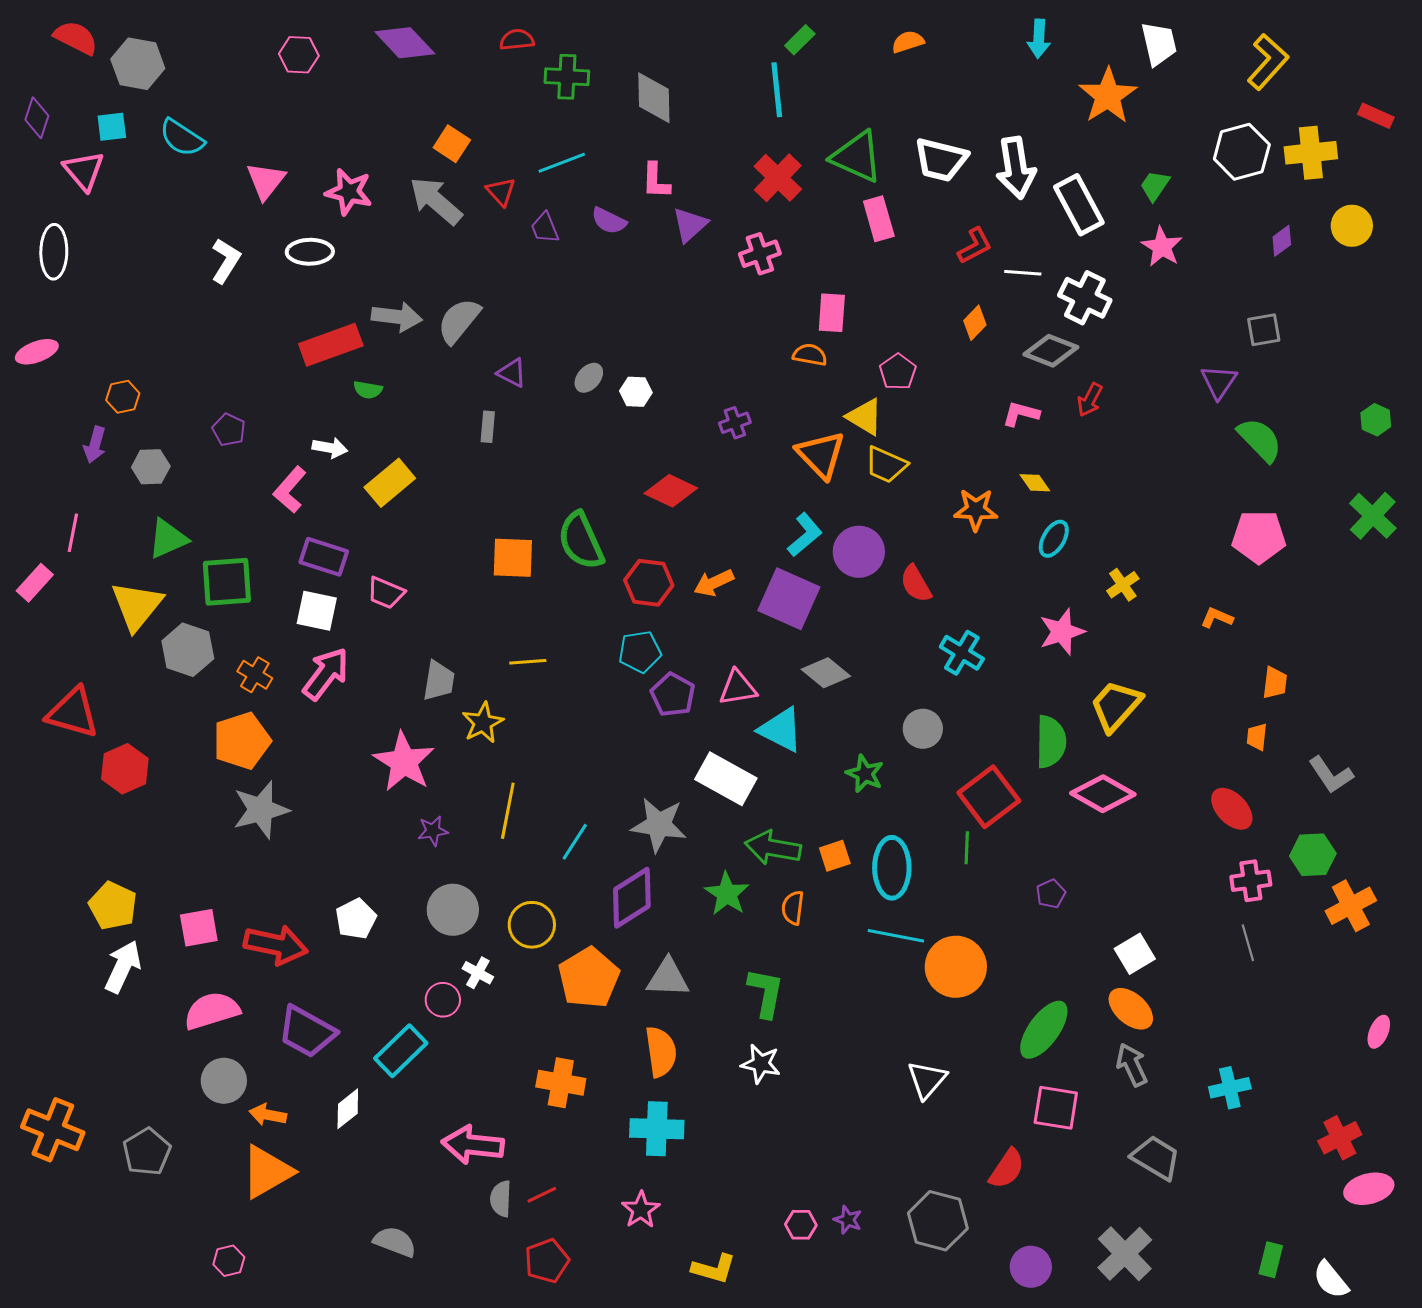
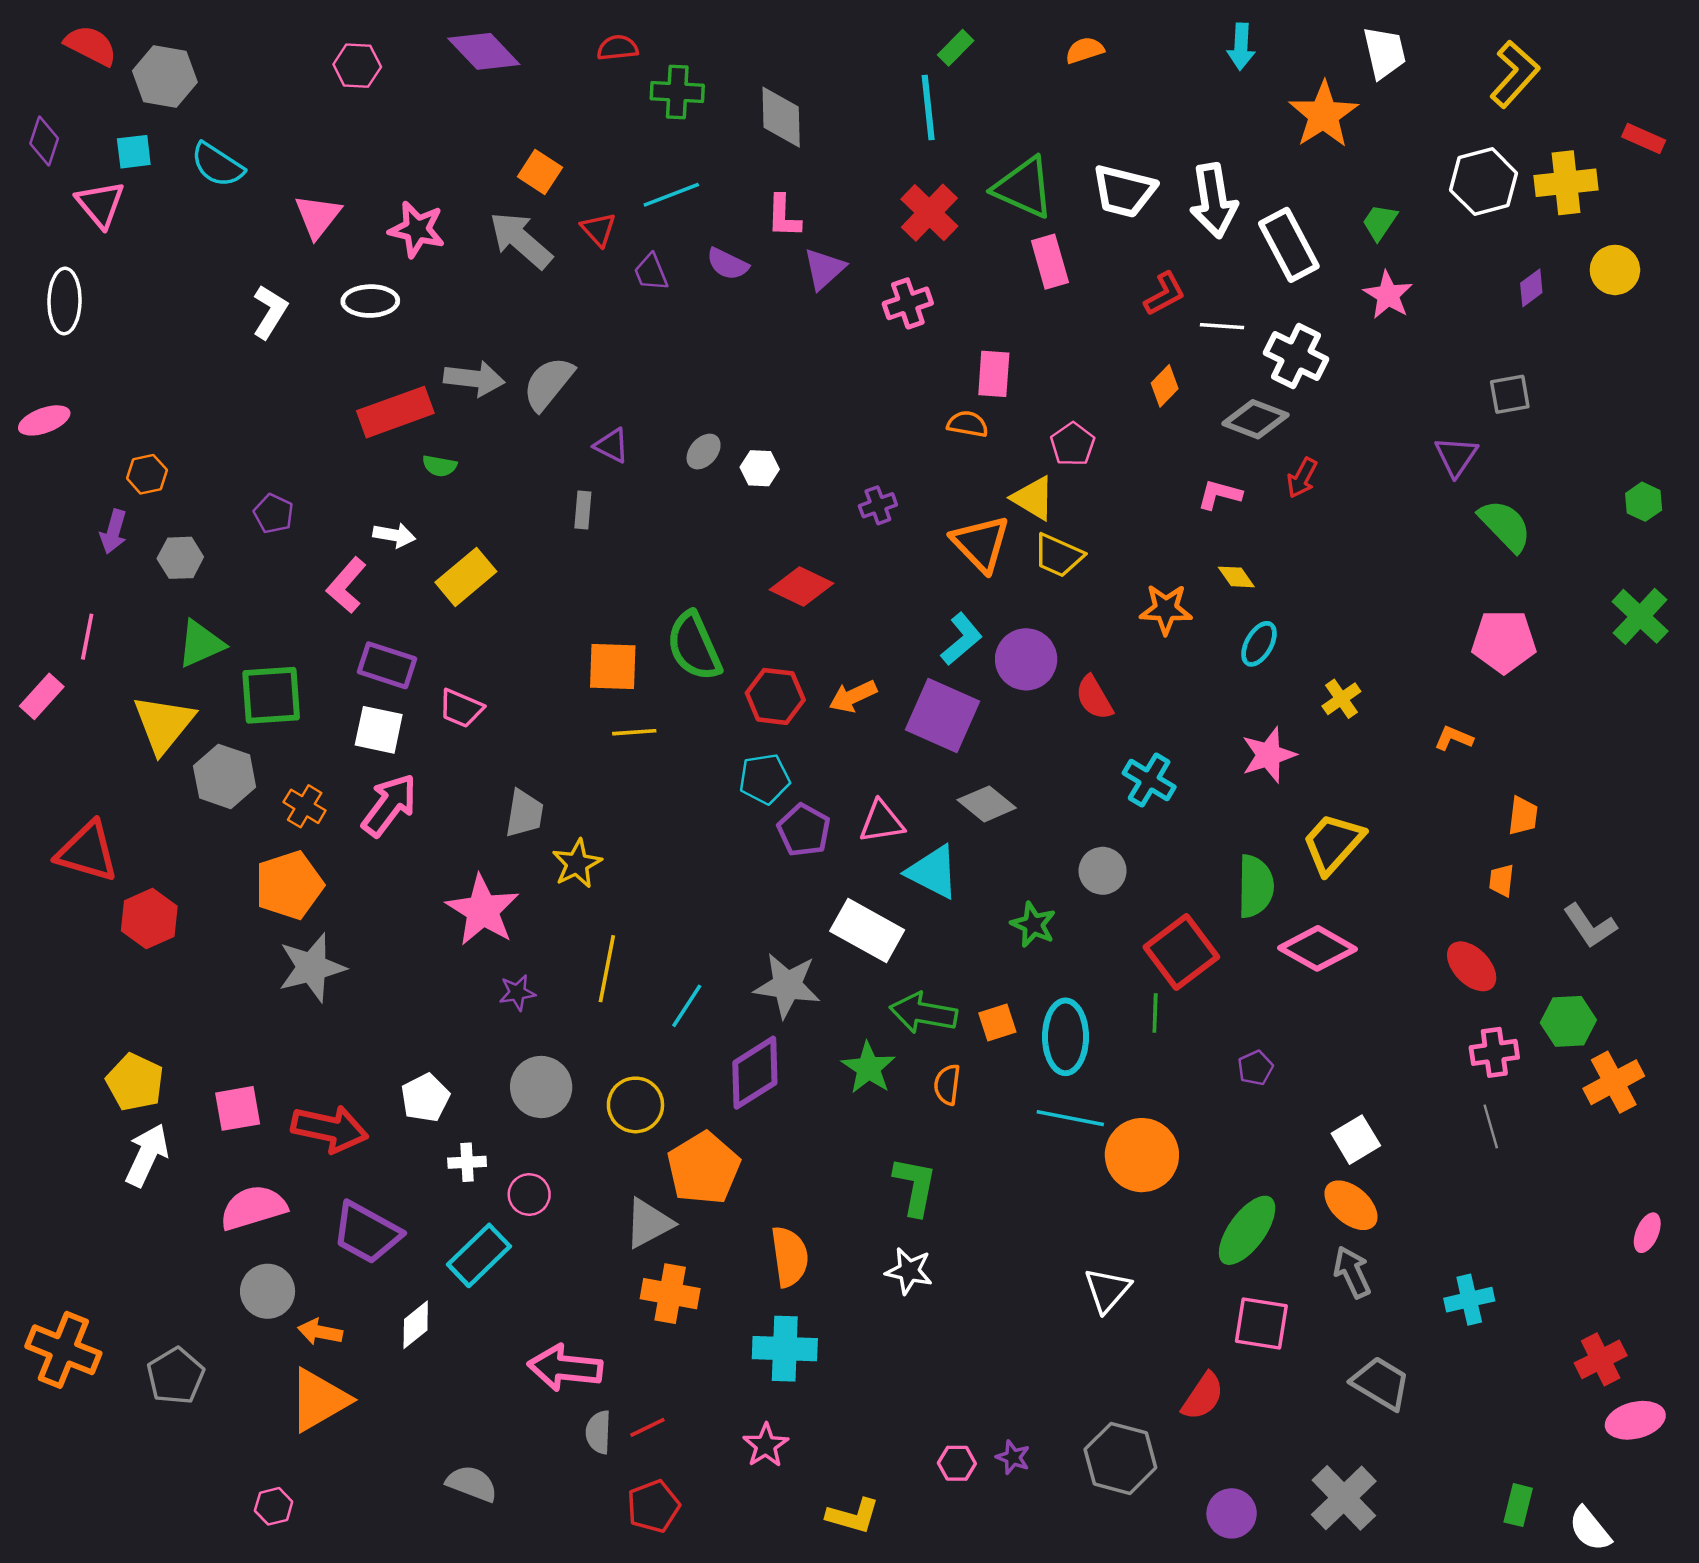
yellow line: (528, 662) -> (634, 732), moved
white cross: (478, 973) -> (467, 1162), moved, turned -32
gray triangle: (668, 978) -> (649, 1223), moved, turned -30

